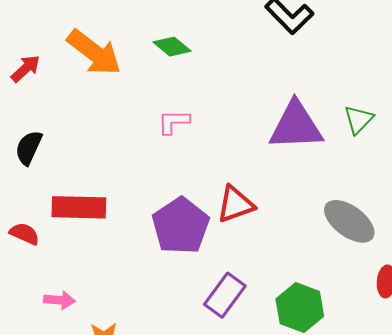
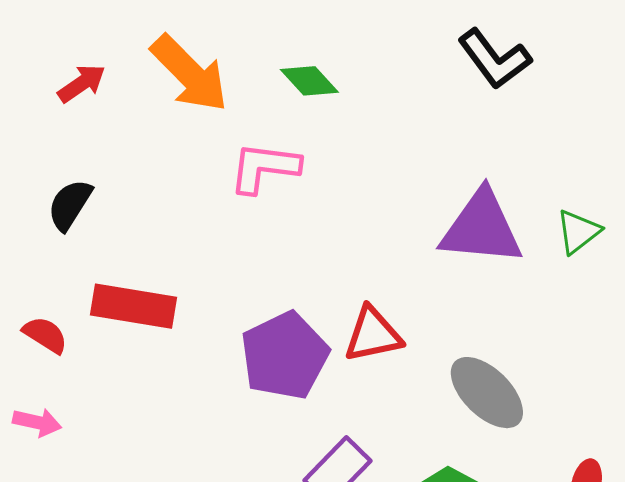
pink L-shape: (174, 122) -> (264, 168), moved, size x1.4
gray ellipse: (349, 221) -> (487, 393), moved
pink arrow: (59, 300) -> (37, 422), moved

